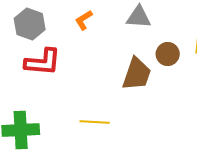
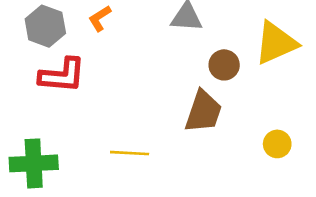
orange L-shape: (84, 20) -> (100, 18), moved
brown trapezoid: (137, 74) -> (203, 112), moved

